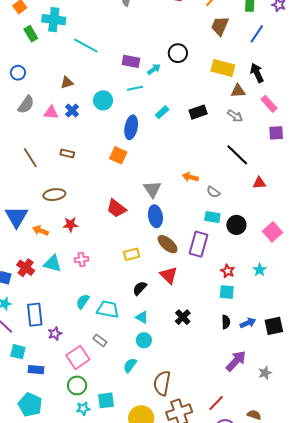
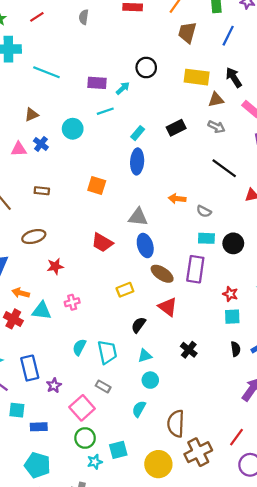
blue ellipse: (131, 127) -> (137, 161), moved
gray triangle: (152, 189) -> (138, 217), turned -42
orange arrow: (40, 231) -> (21, 293), moved
cyan trapezoid: (108, 309) -> (107, 352), turned 75
cyan triangle: (142, 317) -> (145, 356), turned -40

